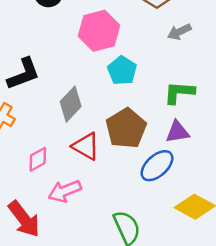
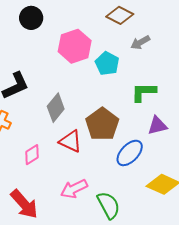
cyan pentagon: (122, 71) -> (107, 63), moved
purple triangle: (178, 132) -> (157, 126), moved
pink arrow: (65, 191) -> (74, 189), moved

